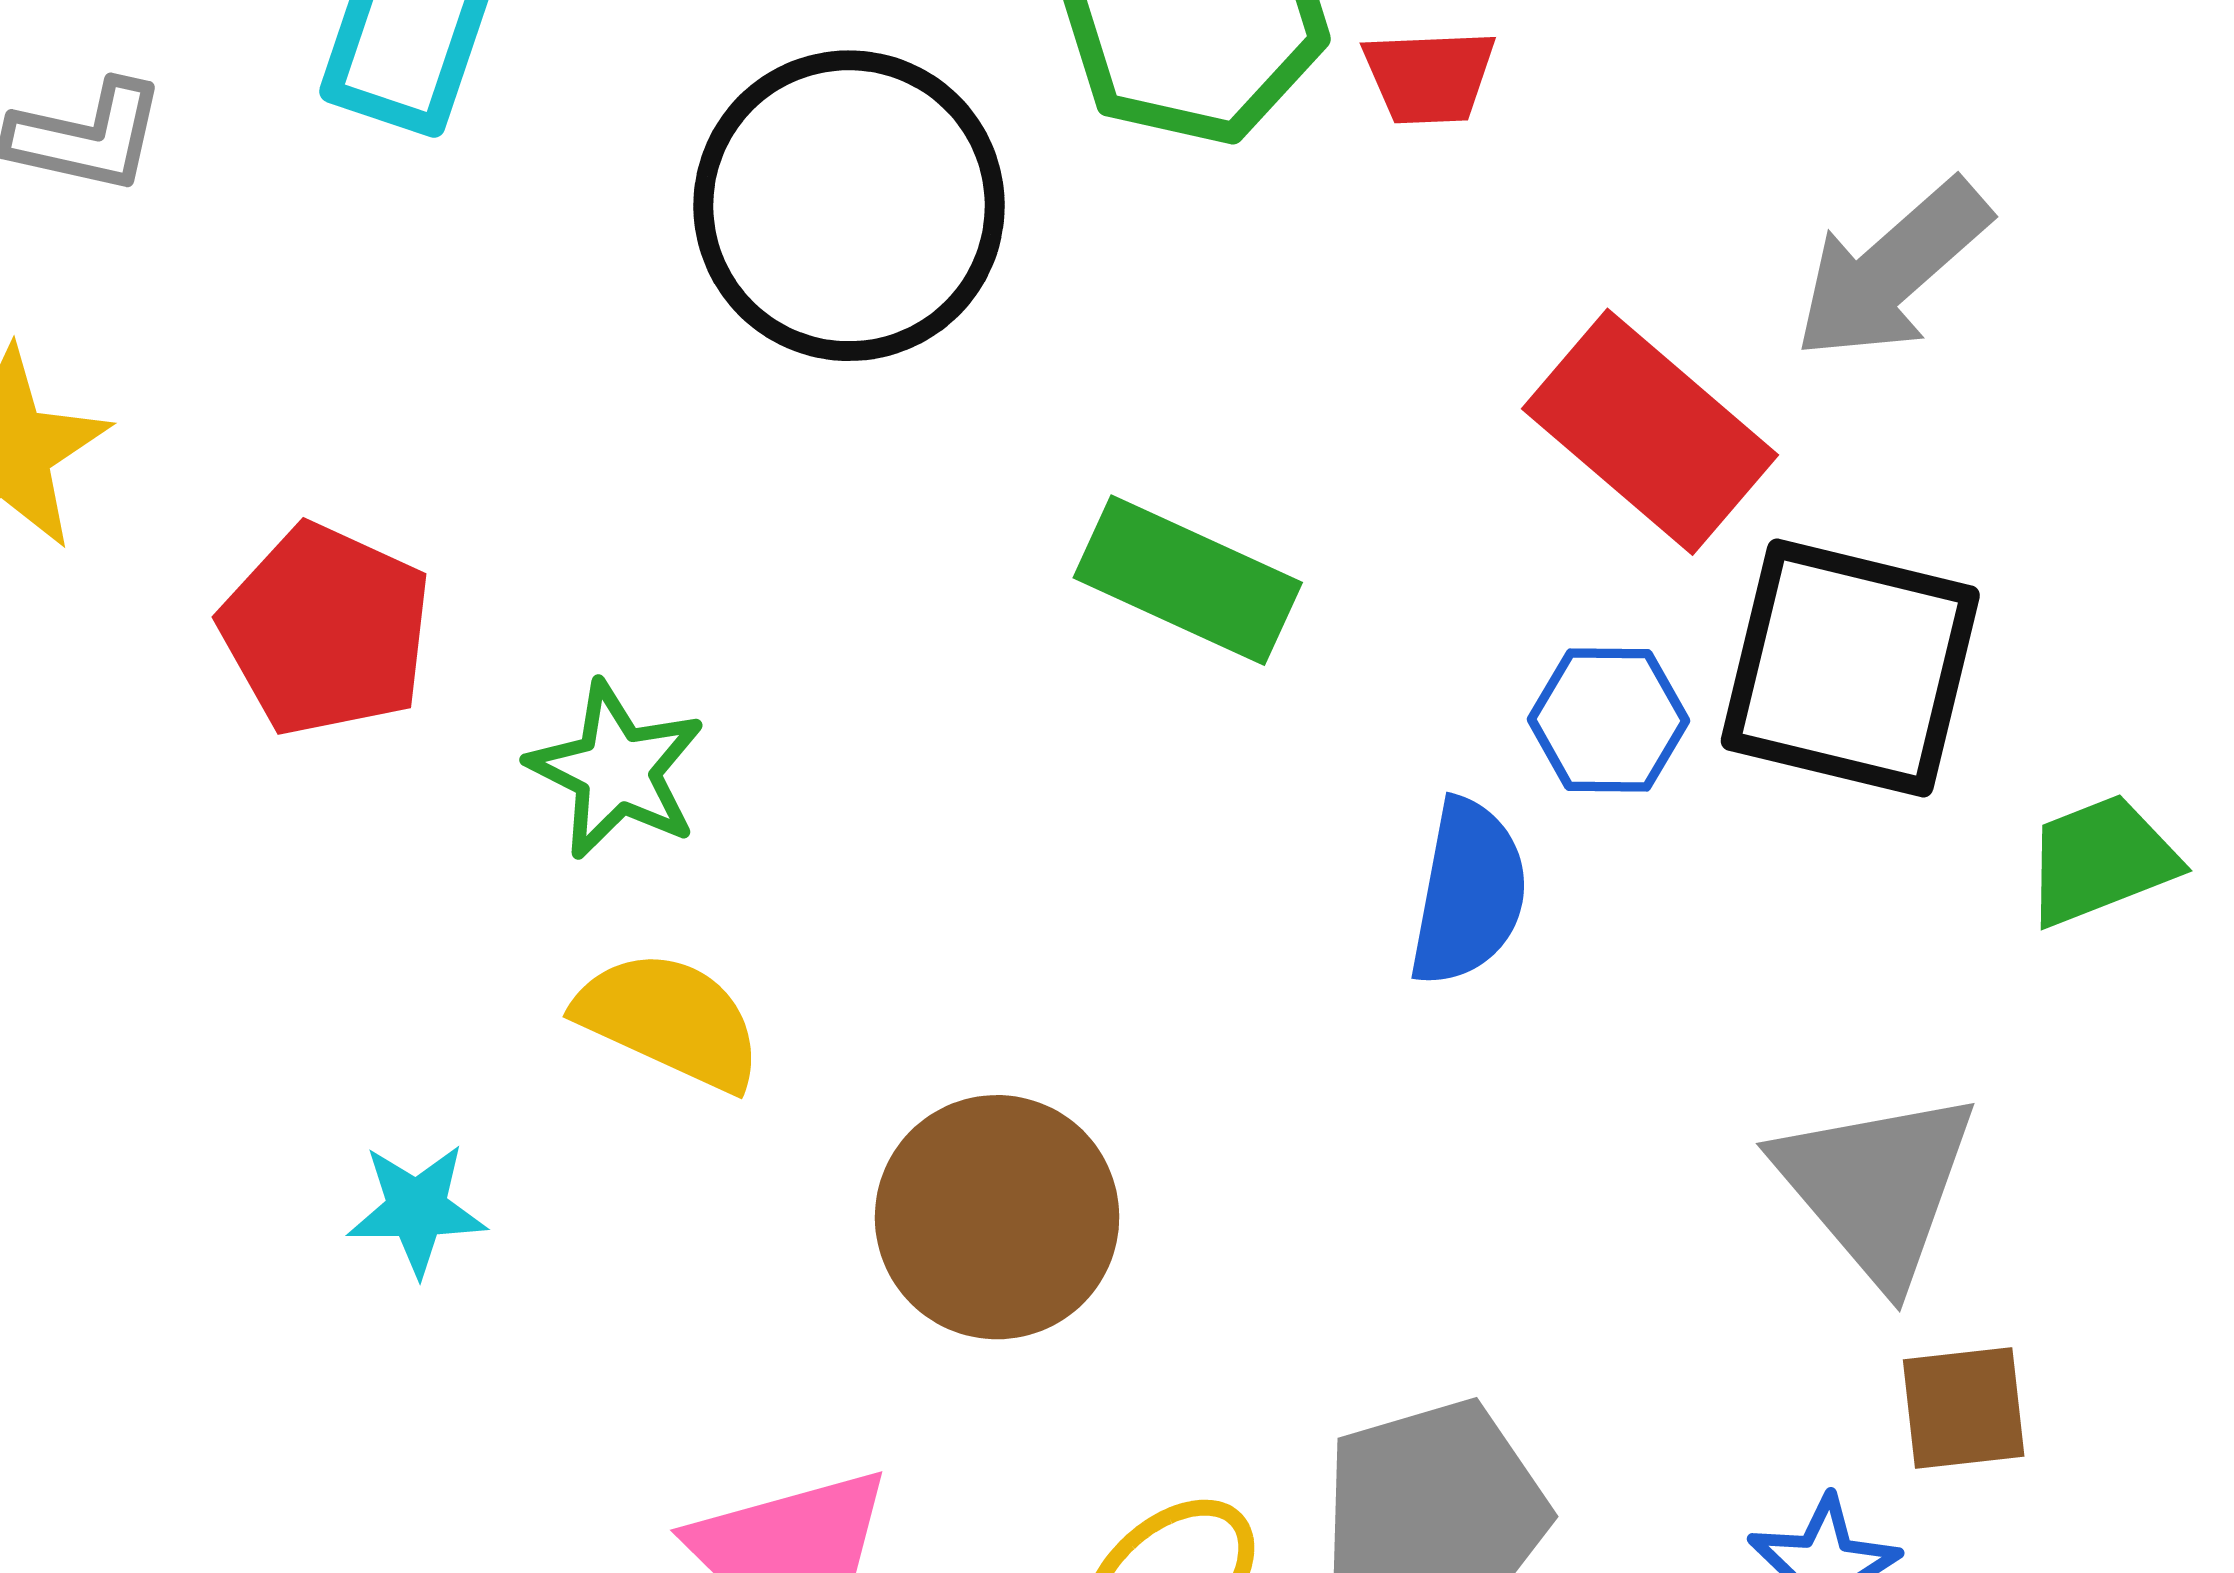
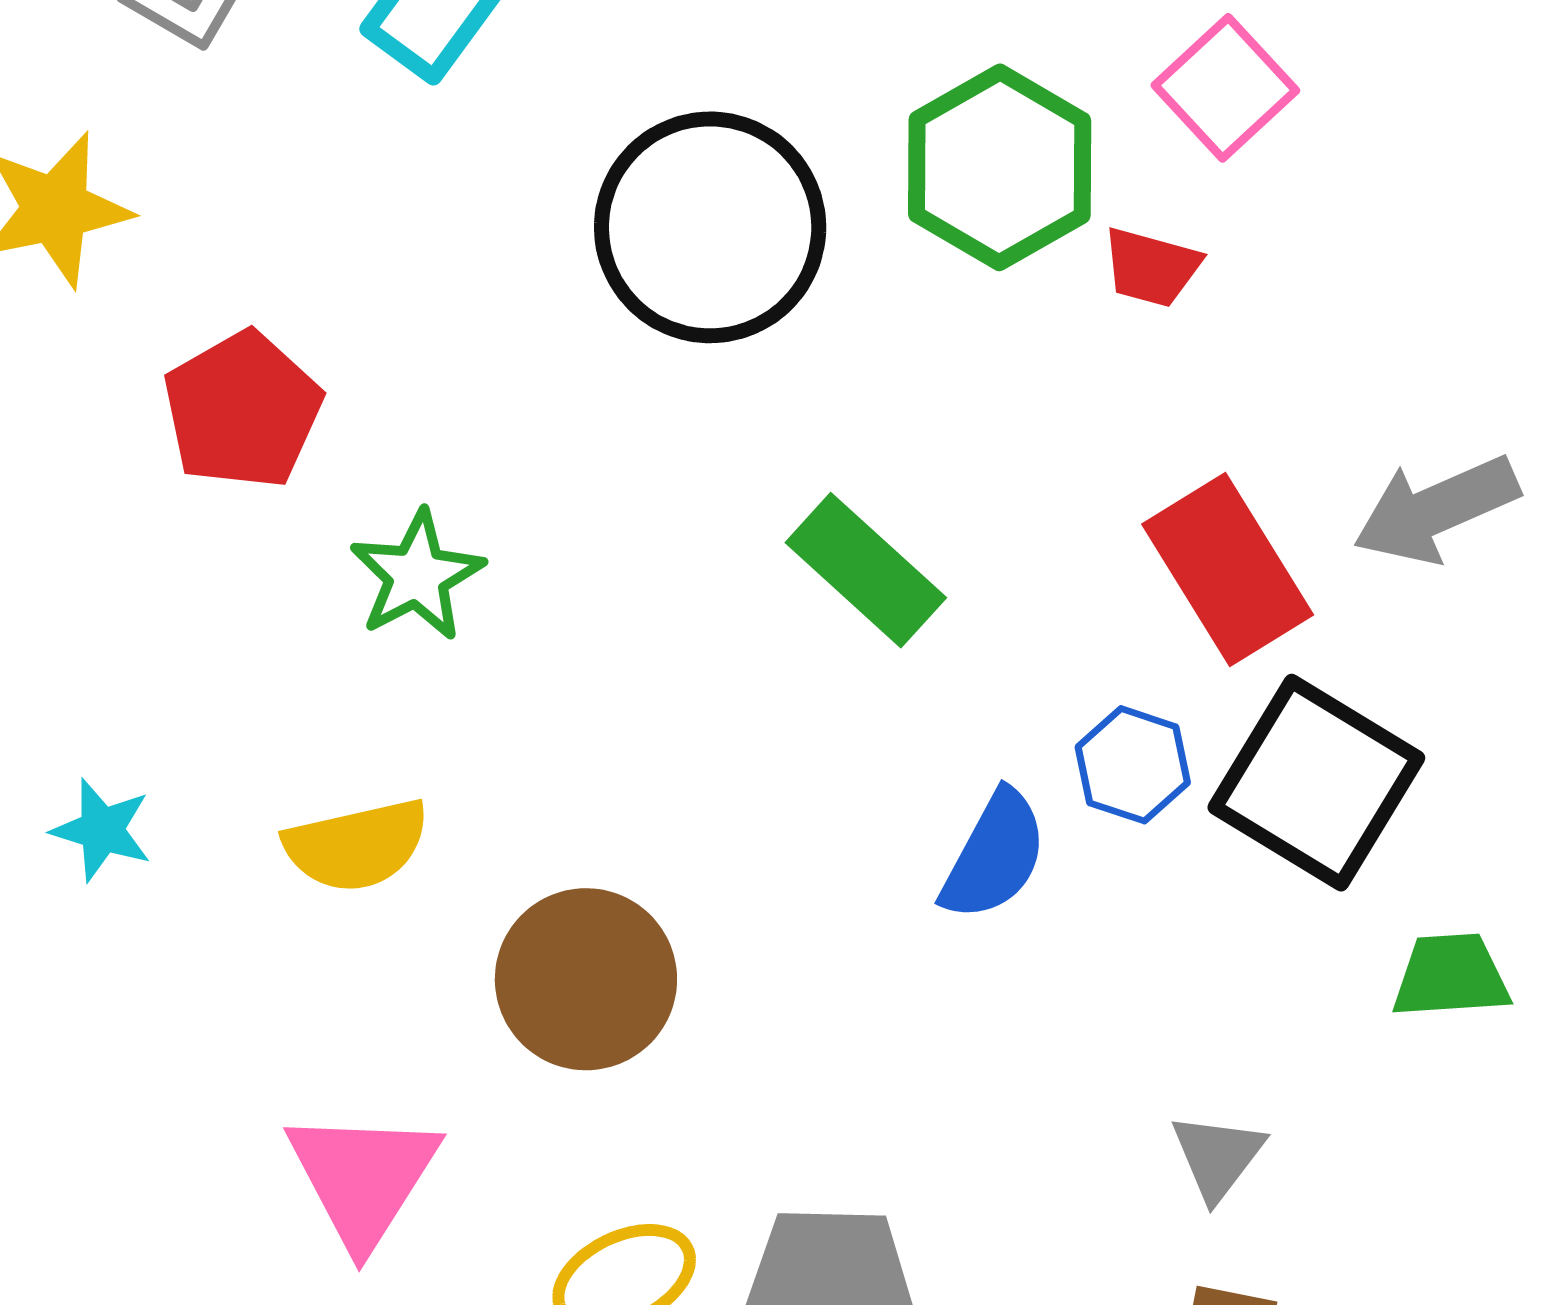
yellow semicircle: (670, 1020) -> (357, 845), moved, turned 125
gray triangle: (1877, 1186) -> (1218, 1157), size x0.6
cyan star: (417, 1209) -> (102, 830), moved

